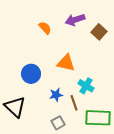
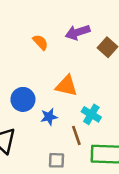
blue star: (56, 95) -> (49, 117), moved
gray square: (58, 123) -> (57, 160), turned 32

